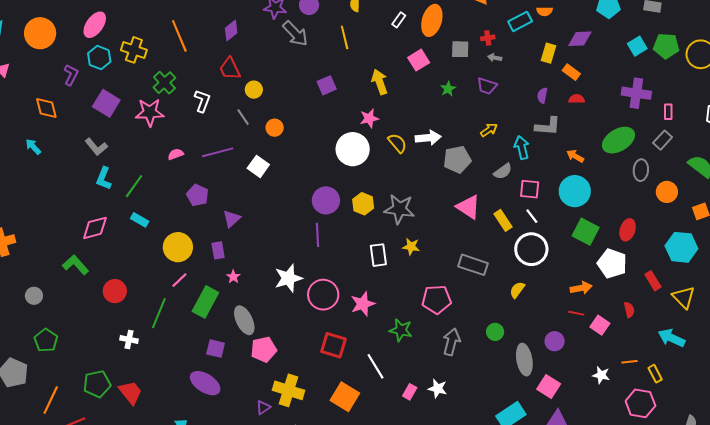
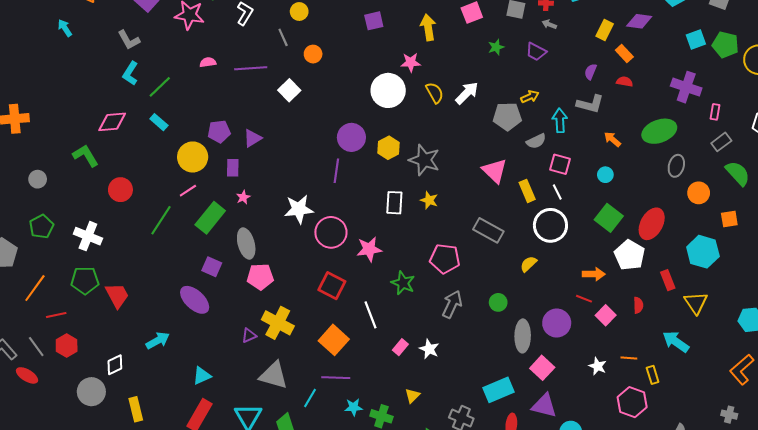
white arrow: (428, 138) -> (467, 93), turned -50
gray rectangle: (663, 140) -> (721, 142), moved
gray pentagon: (457, 159) -> (507, 116), moved
cyan circle: (575, 191) -> (605, 175), size x0.5
purple pentagon: (198, 195) -> (219, 132), moved, turned 30
red ellipse: (628, 230) -> (652, 224), size x1.4
white cross: (129, 339) -> (88, 236), moved, size x1.5
purple circle: (555, 341) -> (557, 323), size x1.4

